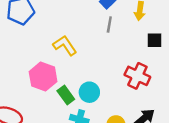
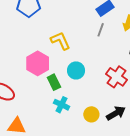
cyan circle: (89, 92) -> (76, 70), moved

